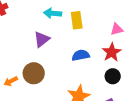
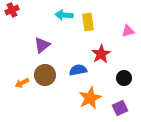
purple triangle: (42, 39) -> (42, 45), moved
red star: (112, 52) -> (101, 54), moved
blue semicircle: (81, 55) -> (78, 70), moved

